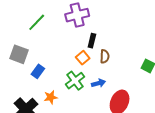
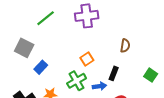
black rectangle: (92, 41) -> (114, 73), moved
brown semicircle: (105, 56) -> (125, 46), moved

